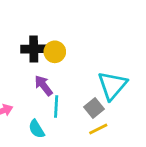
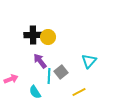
cyan triangle: (112, 85) -> (89, 61), size x0.7
gray square: (94, 108) -> (61, 72), moved

